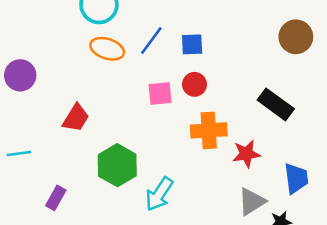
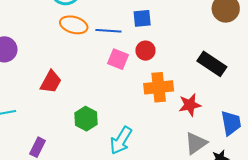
blue line: (151, 41) -> (108, 31), moved, turned 60
pink square: (160, 94) -> (118, 59), turned 30
green hexagon: (117, 165) -> (86, 119), size x0.7

